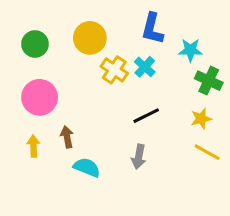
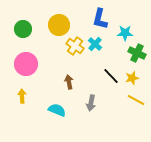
black line: (146, 116) -> (111, 76), moved, turned 72
brown arrow: (67, 137) -> (69, 82), moved

